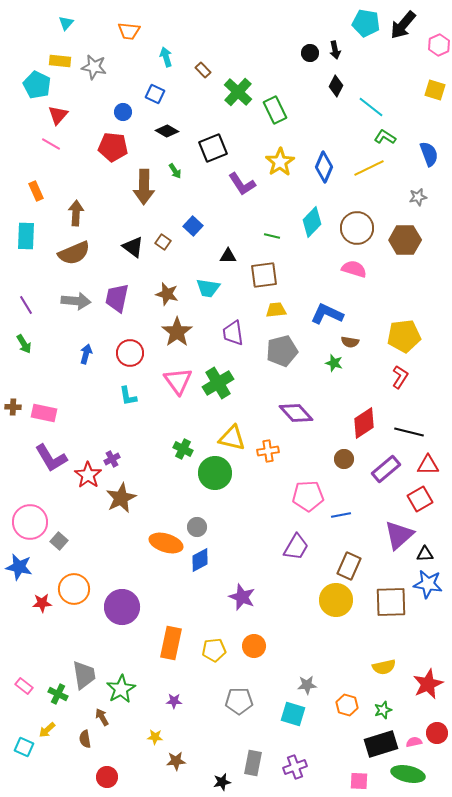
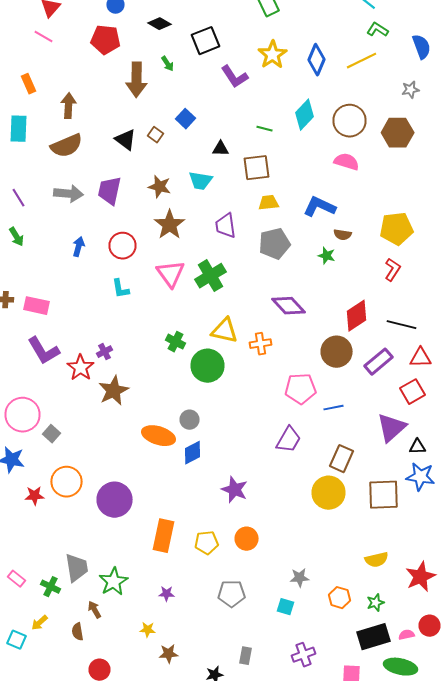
brown circle: (344, 459) -> (336, 352), size x1.6
cyan square: (293, 714) -> (286, 607), size x0.7
gray rectangle: (253, 763) -> (246, 656), size x0.7
purple cross: (295, 767) -> (304, 655), moved

